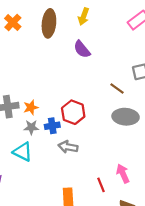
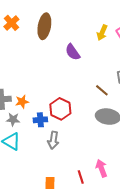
yellow arrow: (84, 16) -> (102, 33), moved
gray star: (31, 127) -> (13, 119), moved
gray arrow: (68, 147) -> (53, 140), turned -96

